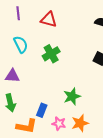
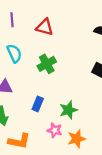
blue rectangle: (42, 110) -> (38, 104), moved
pink star: (59, 124) -> (55, 130), moved

